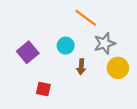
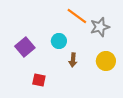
gray star: (105, 43) -> (100, 27), moved

